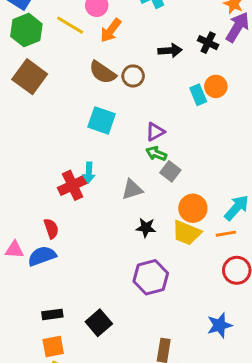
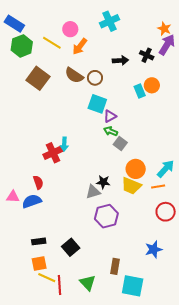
brown square: (30, 77) -> (38, 78), moved
cyan square: (102, 120) -> (97, 104), moved
gray triangle: (132, 189) -> (93, 192), moved

